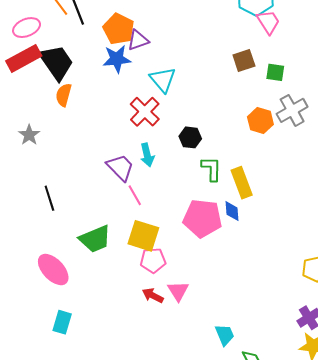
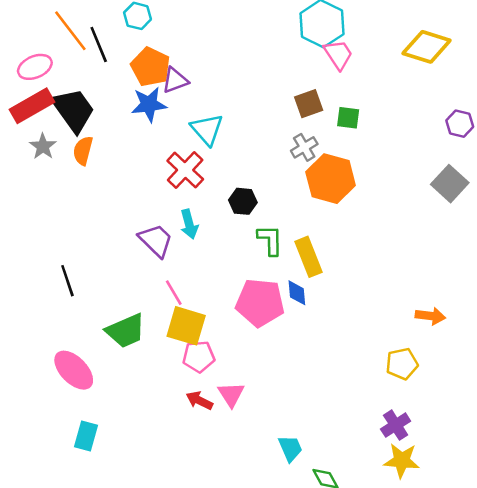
gray cross: (292, 110) -> (304, 147), moved, size x0.7
orange hexagon: (260, 121) -> (331, 179), size x1.5
gray star: (29, 135) -> (43, 146), moved
pink line: (135, 195) -> (174, 293), moved

